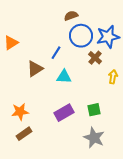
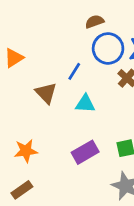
brown triangle: (35, 69) -> (46, 93), turned -42
brown rectangle: (24, 134) -> (22, 190), moved

